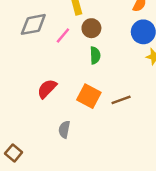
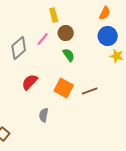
gray diamond: (33, 24) -> (19, 48), moved, turned -30
green semicircle: (95, 55) -> (69, 55), turned -32

